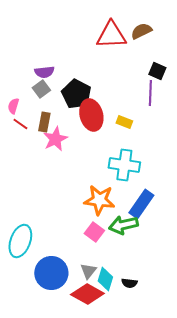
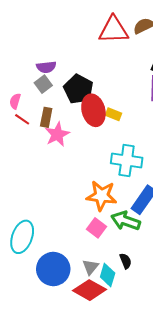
yellow rectangle: (124, 122) -> (114, 114), moved
green arrow: (123, 225) -> (126, 221), turned 32
black semicircle: (129, 283) -> (126, 261), moved, turned -119

